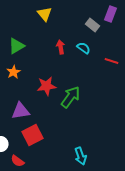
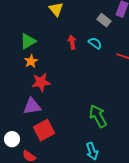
orange star: (14, 72) -> (31, 61), moved
red star: (46, 86) -> (41, 82), moved
green arrow: (70, 97) -> (98, 116), moved, turned -65

